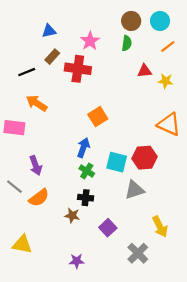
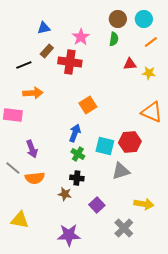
orange arrow: (37, 103) -> (33, 93), turned 144
orange semicircle: (39, 198) -> (35, 178), turned 30
yellow arrow: (160, 227) -> (144, 204), turned -54
purple star: (77, 261) -> (69, 235), size x1.6

